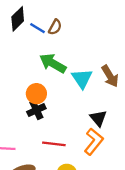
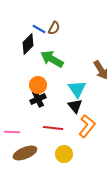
black diamond: (18, 19) -> (28, 44), moved
cyan triangle: (82, 78) -> (77, 89), moved
black triangle: (98, 118) -> (75, 106), moved

